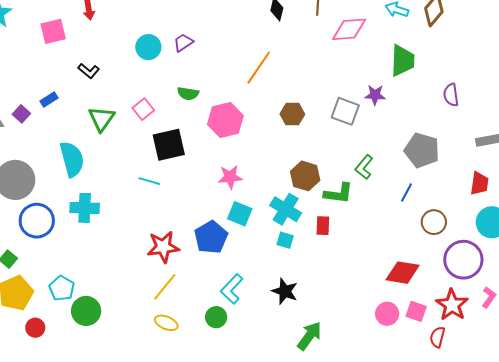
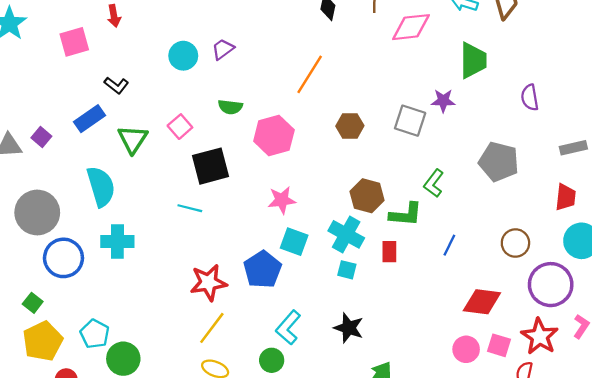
blue rectangle: (49, 99) -> (89, 119), moved, size x1.5
blue line: (406, 192) -> (449, 245), moved

